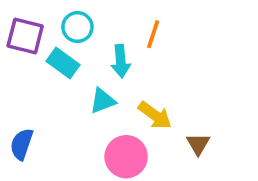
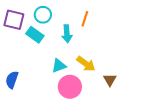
cyan triangle: (103, 101) -> (59, 66), moved

